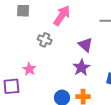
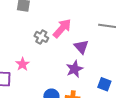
pink arrow: (62, 16) -> (62, 28), moved

